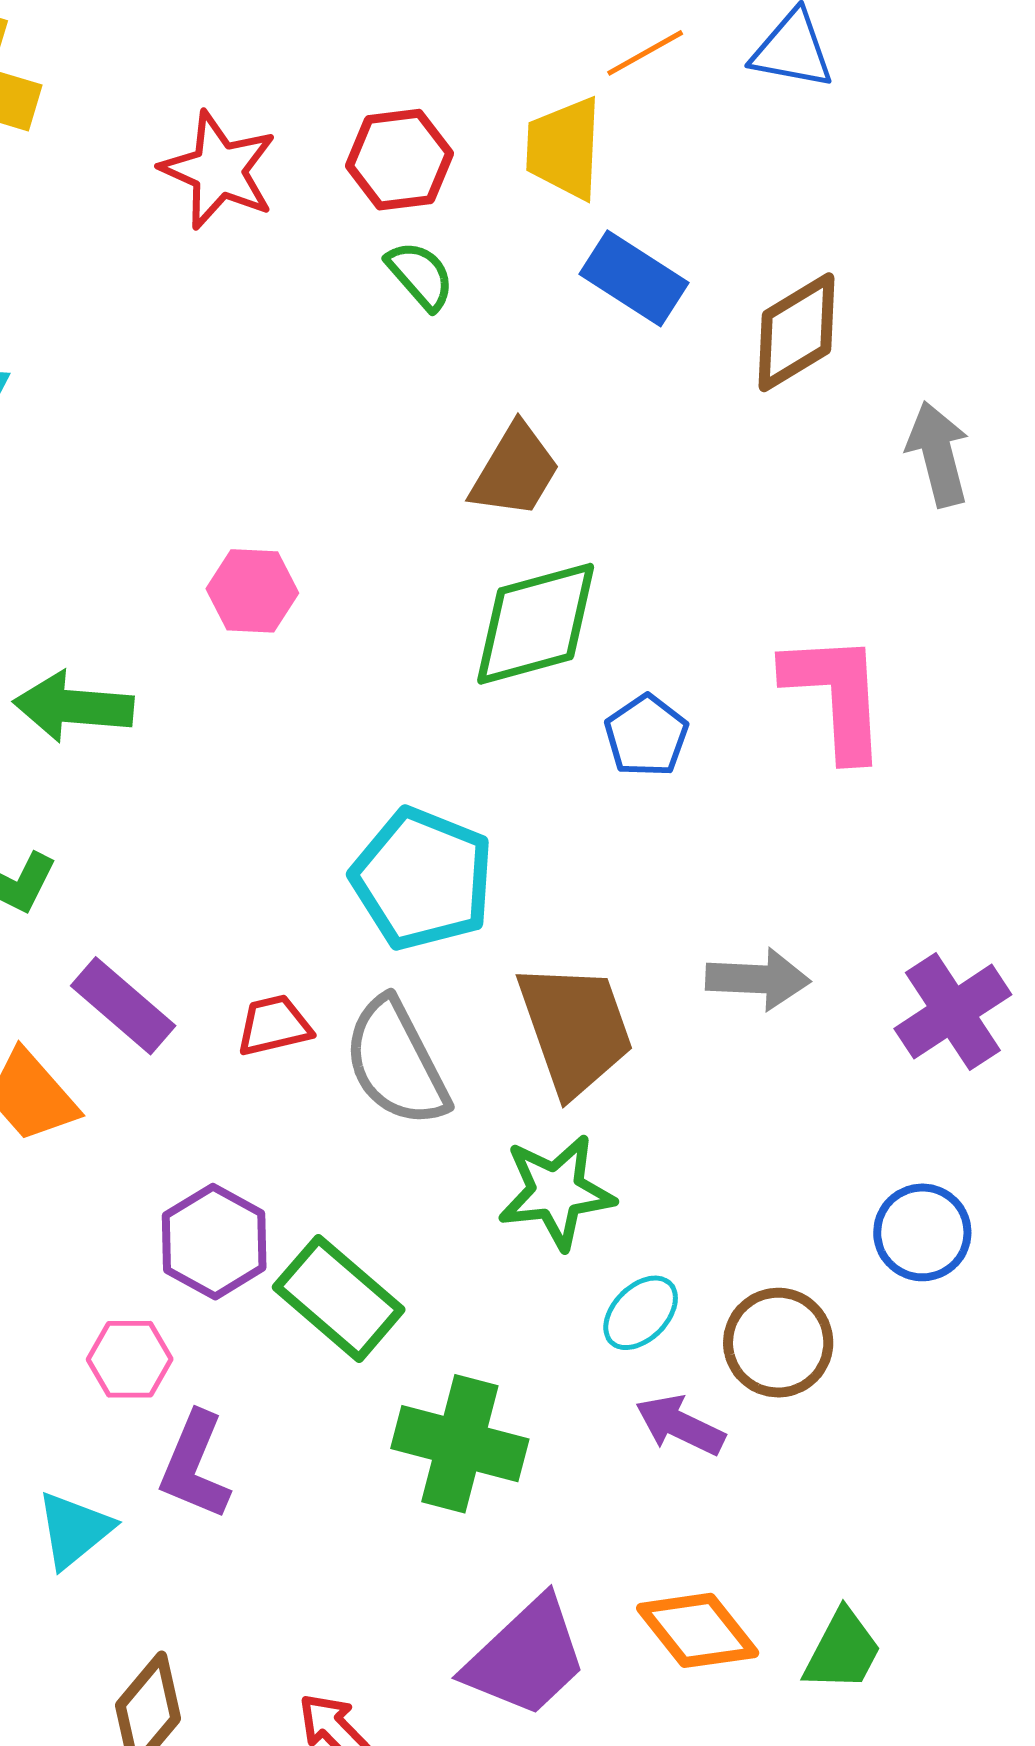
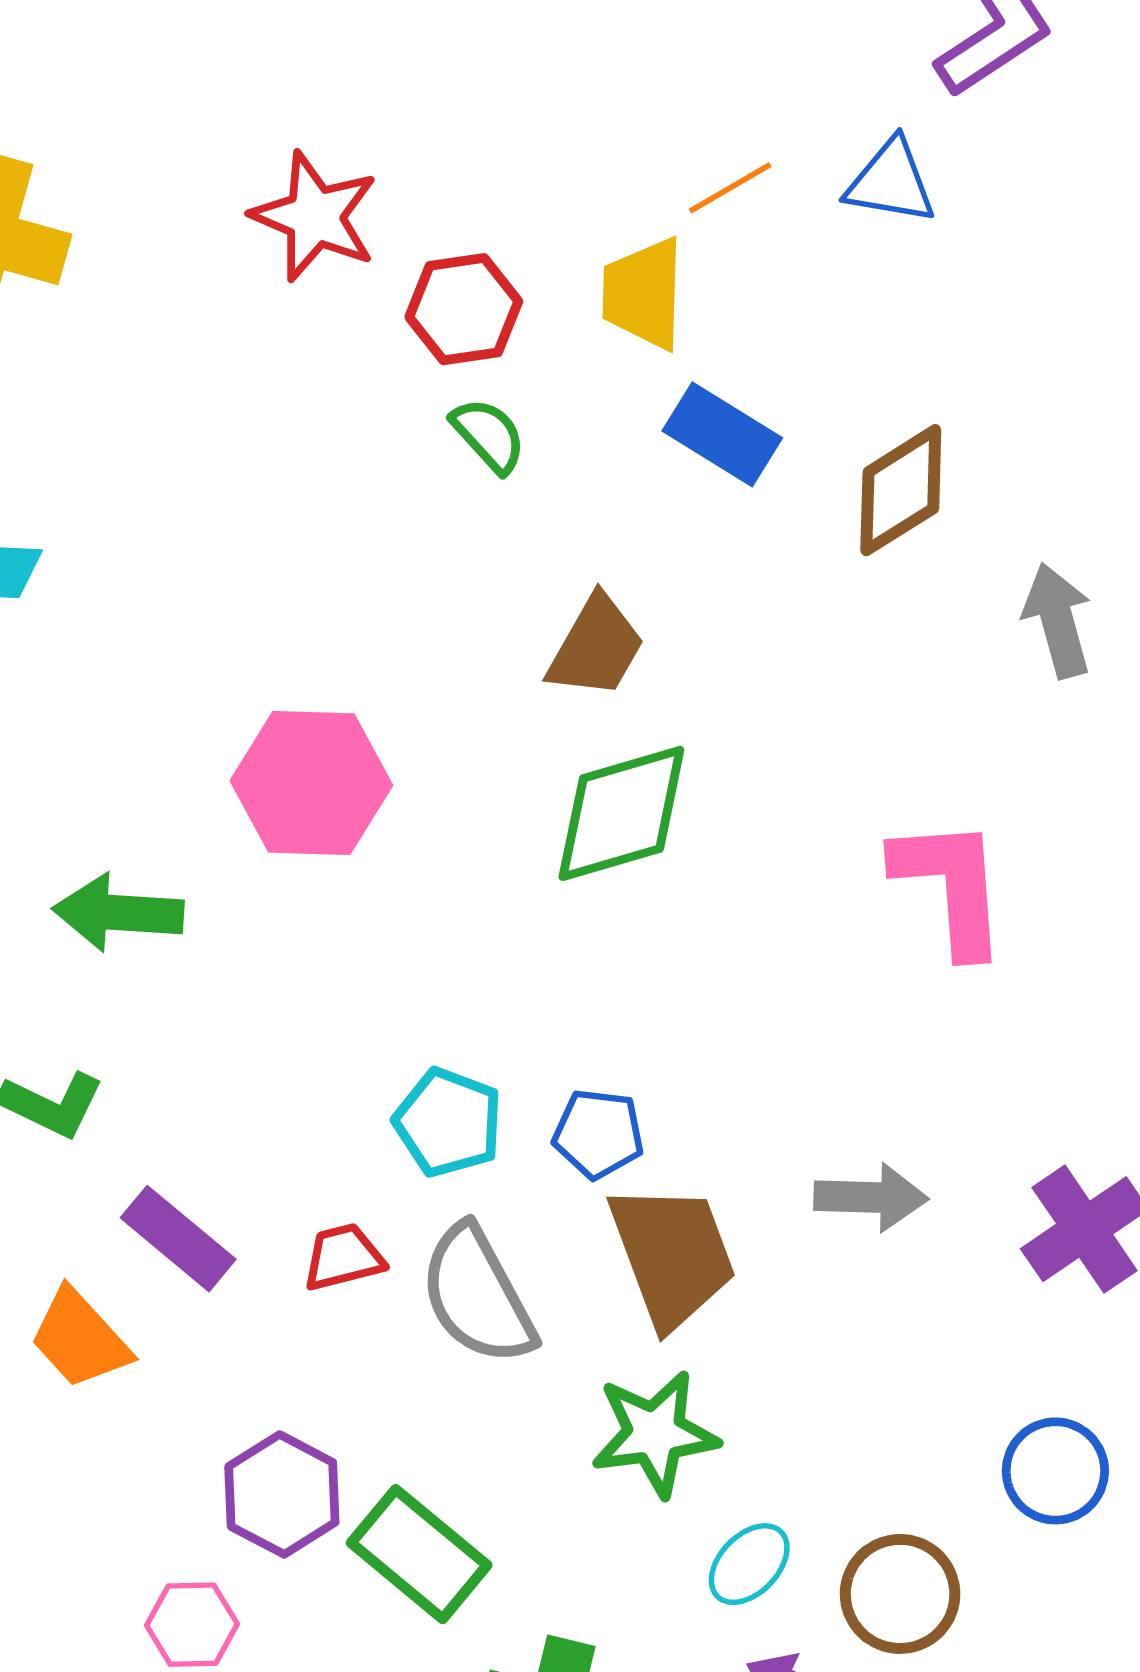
red star: (219, 170) -> (315, 217), moved
pink hexagon: (252, 591) -> (311, 783), size x1.6
blue pentagon: (646, 736) -> (598, 1134), moved, turned -30
cyan pentagon: (422, 879) -> (448, 1122), moved, size x0.7

